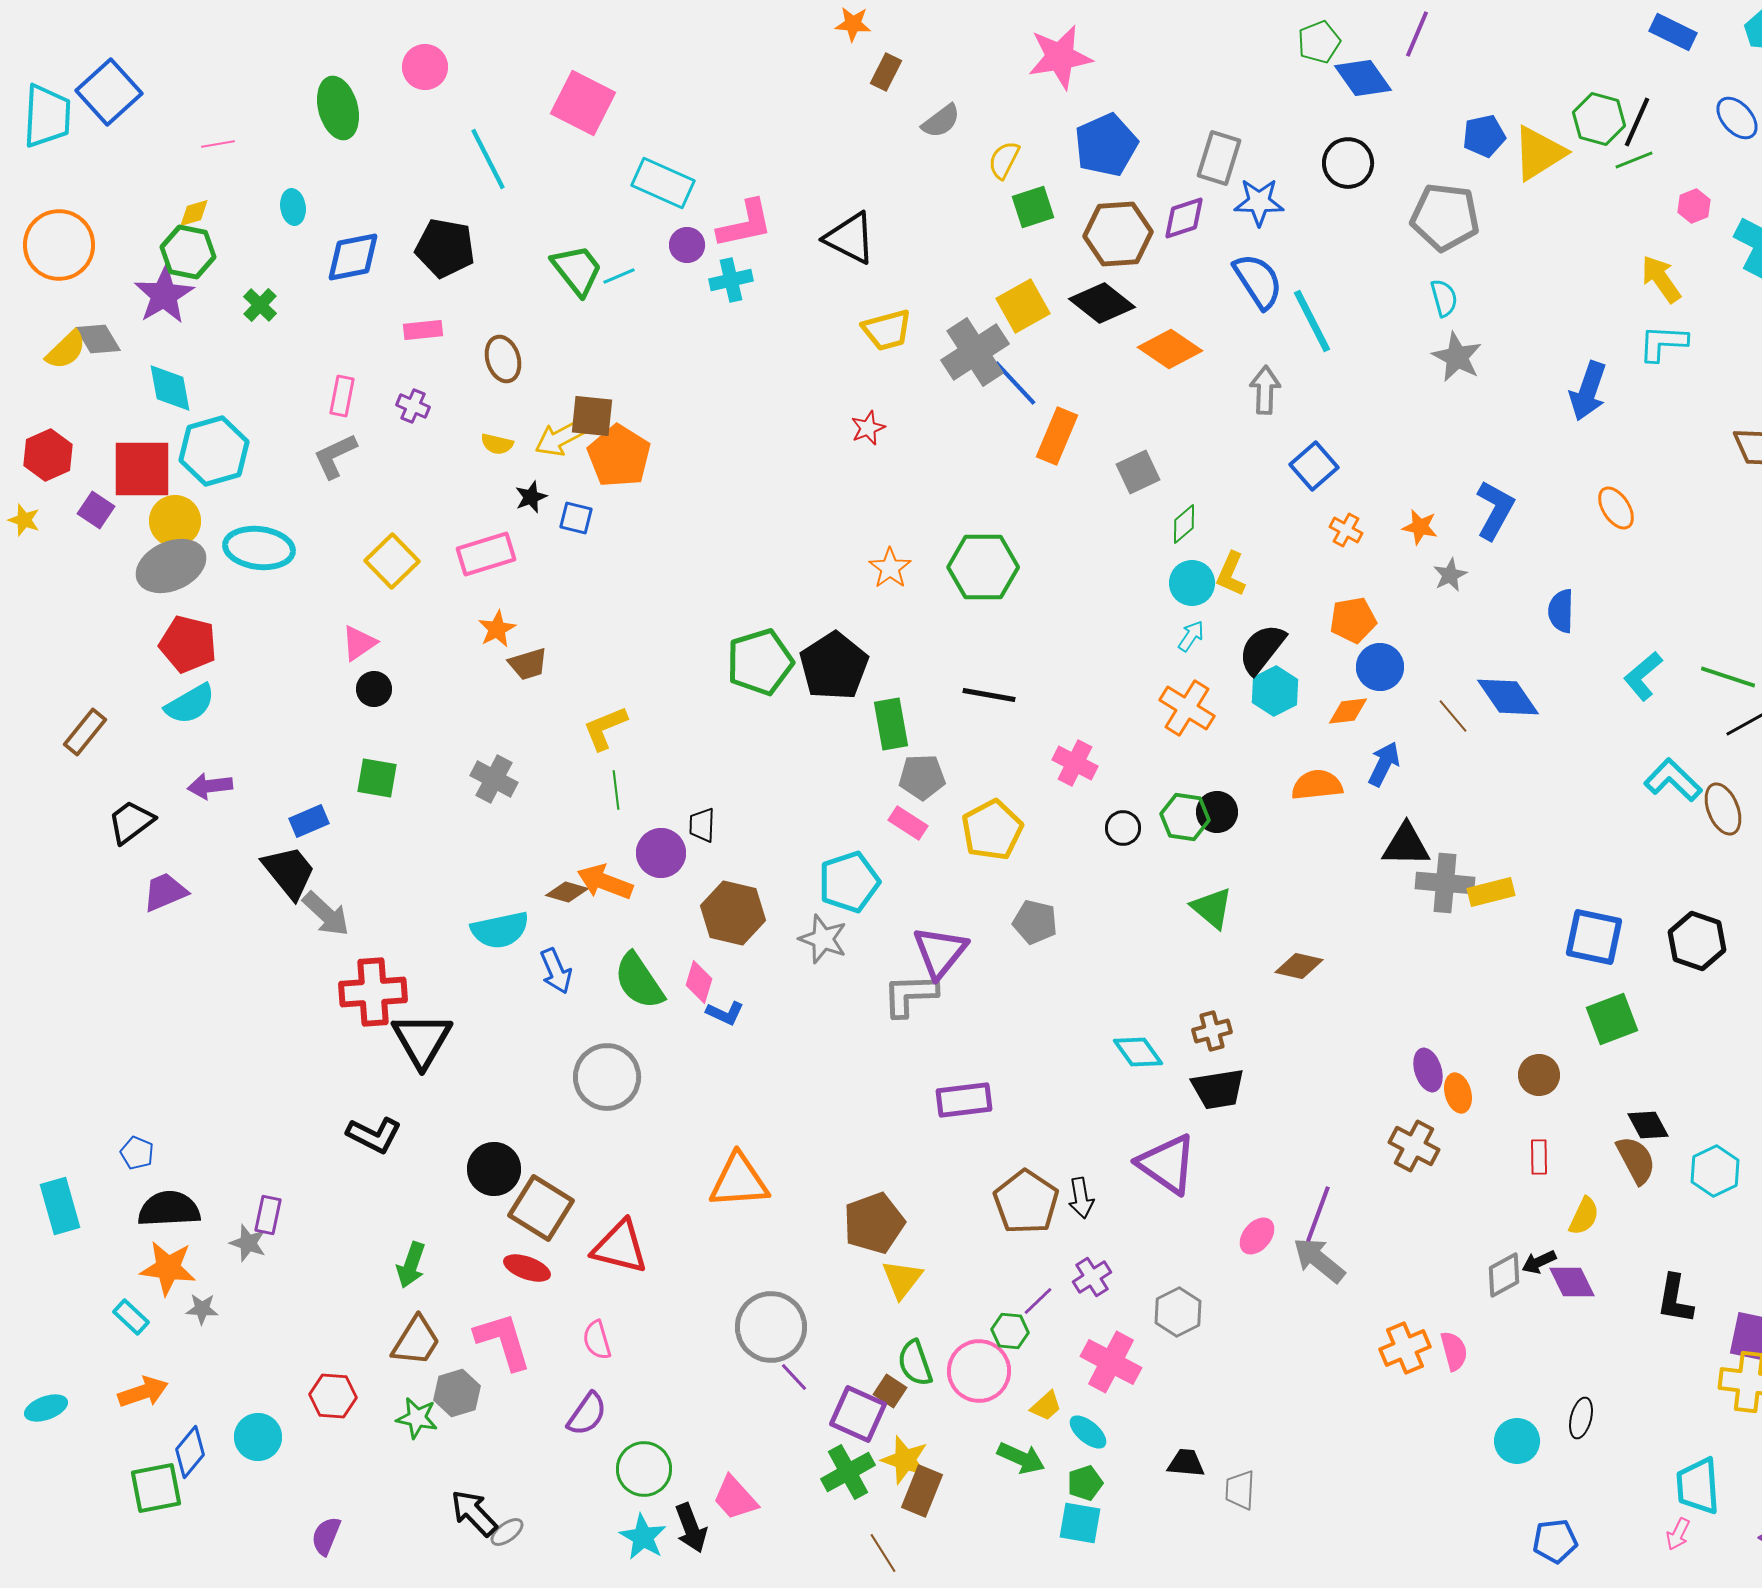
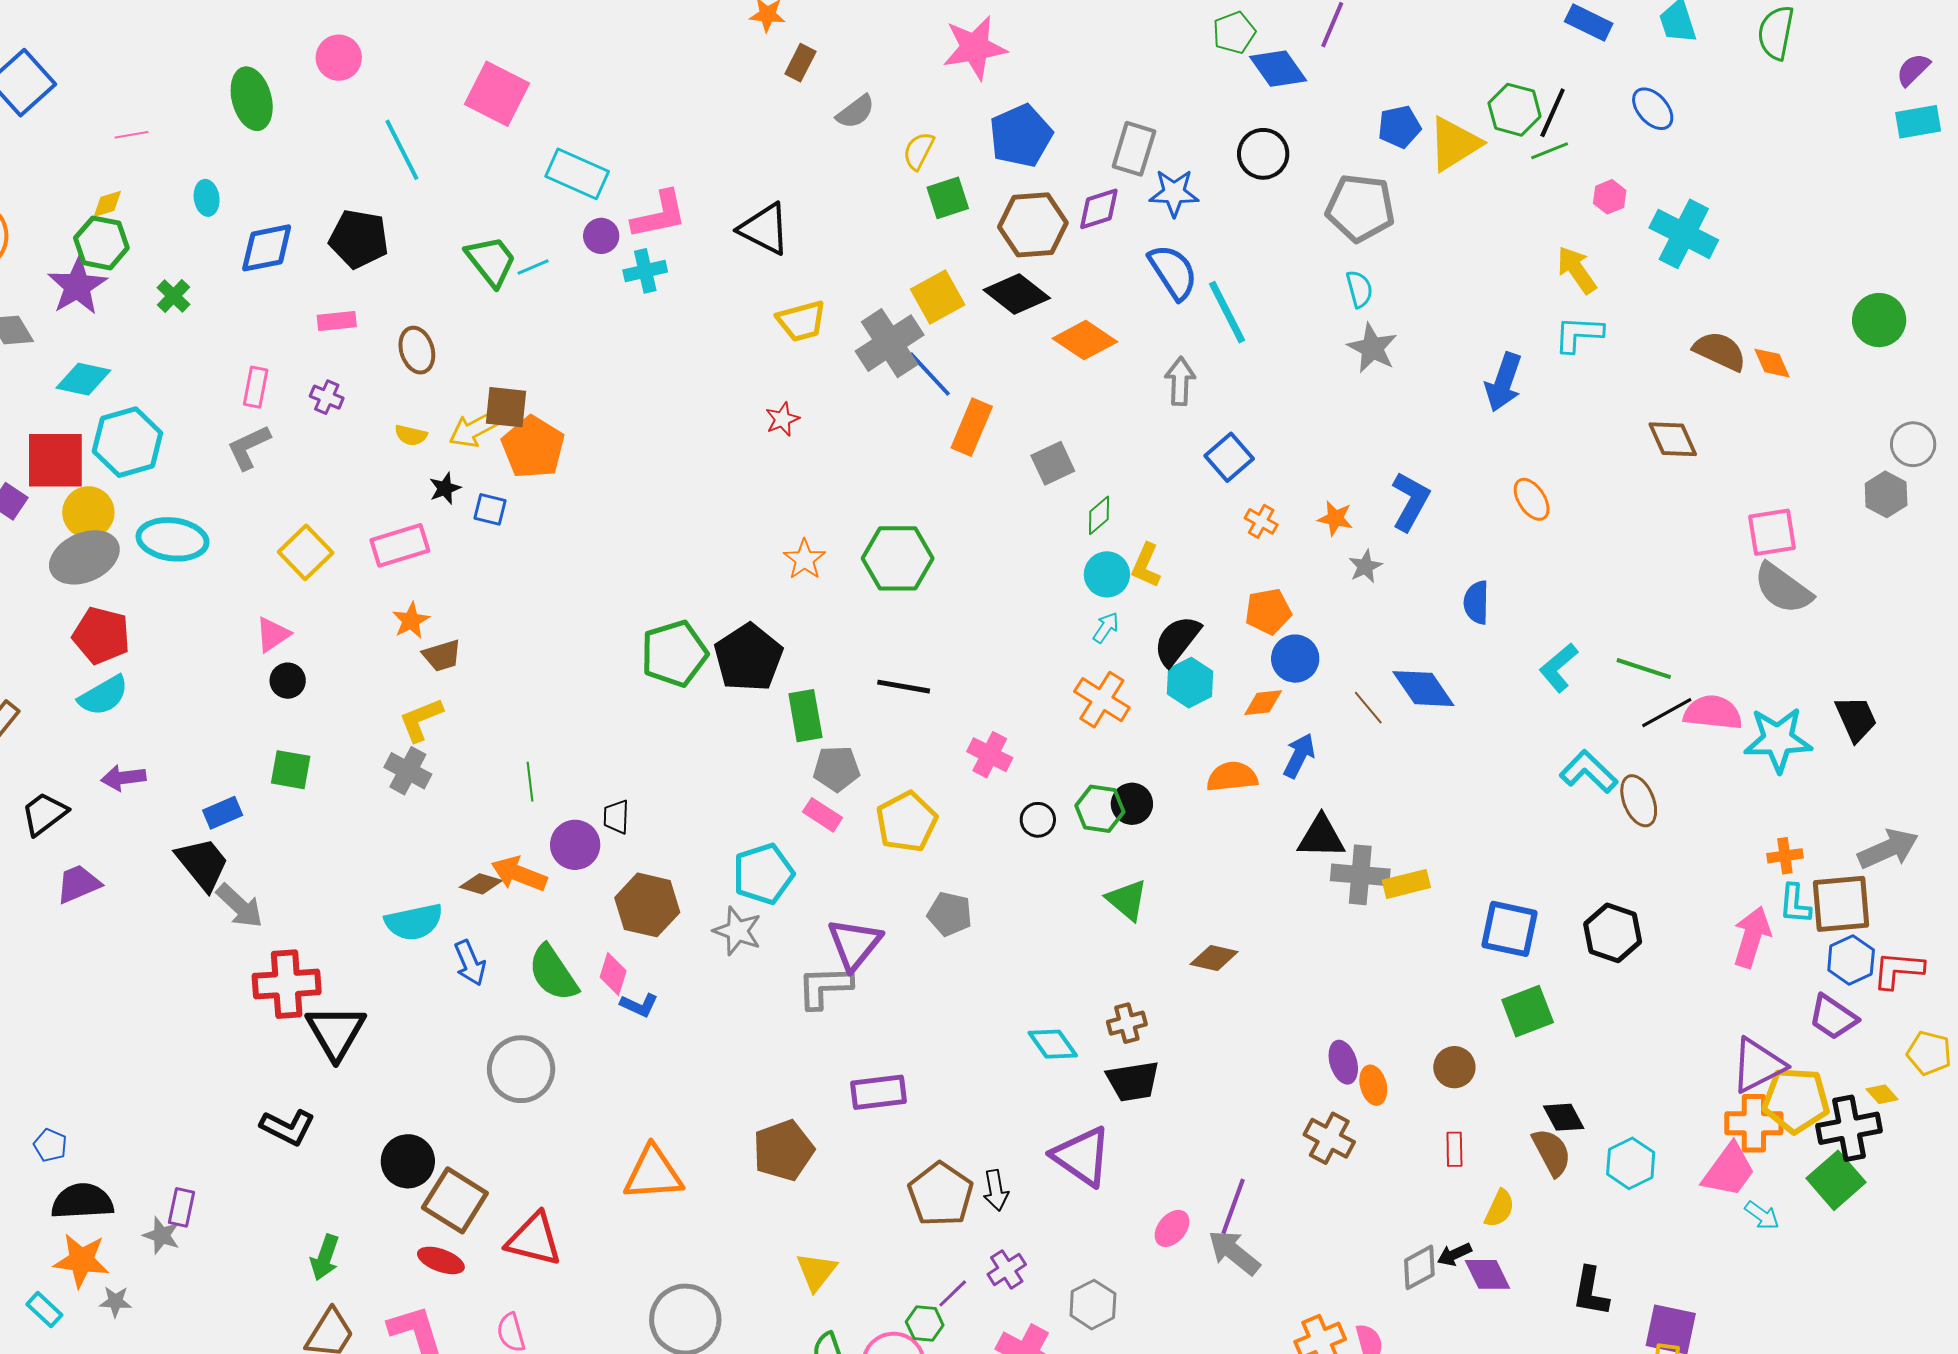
cyan diamond: (170, 388) -> (83, 379), turned -68
yellow L-shape: (605, 728) -> (421, 720), moved
brown pentagon: (874, 1223) -> (783, 1150), moved

